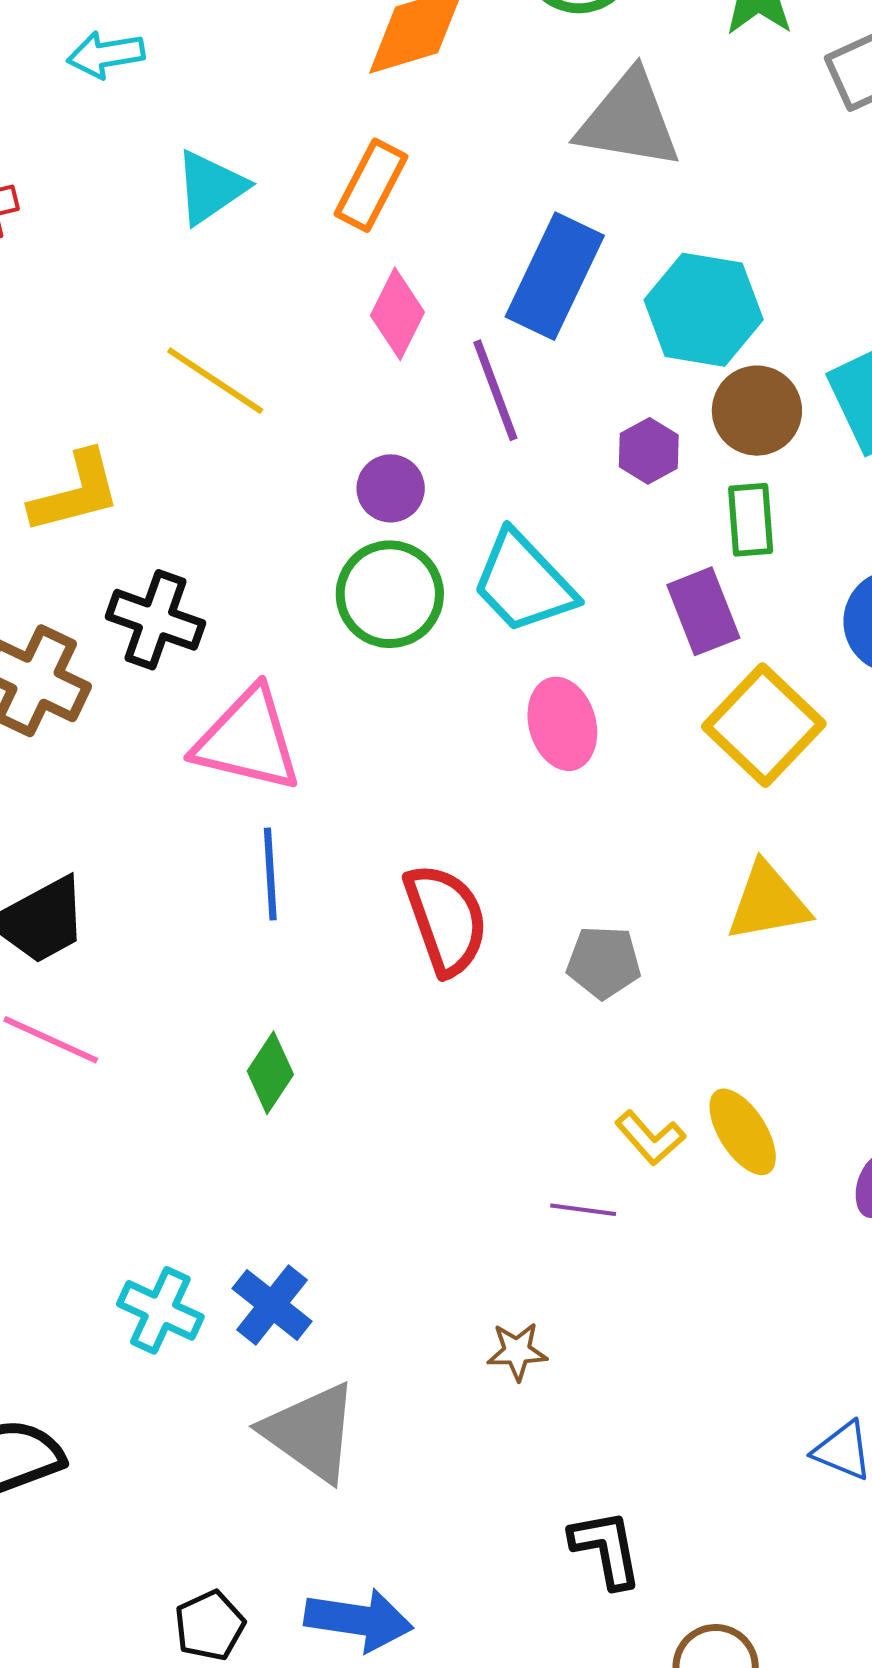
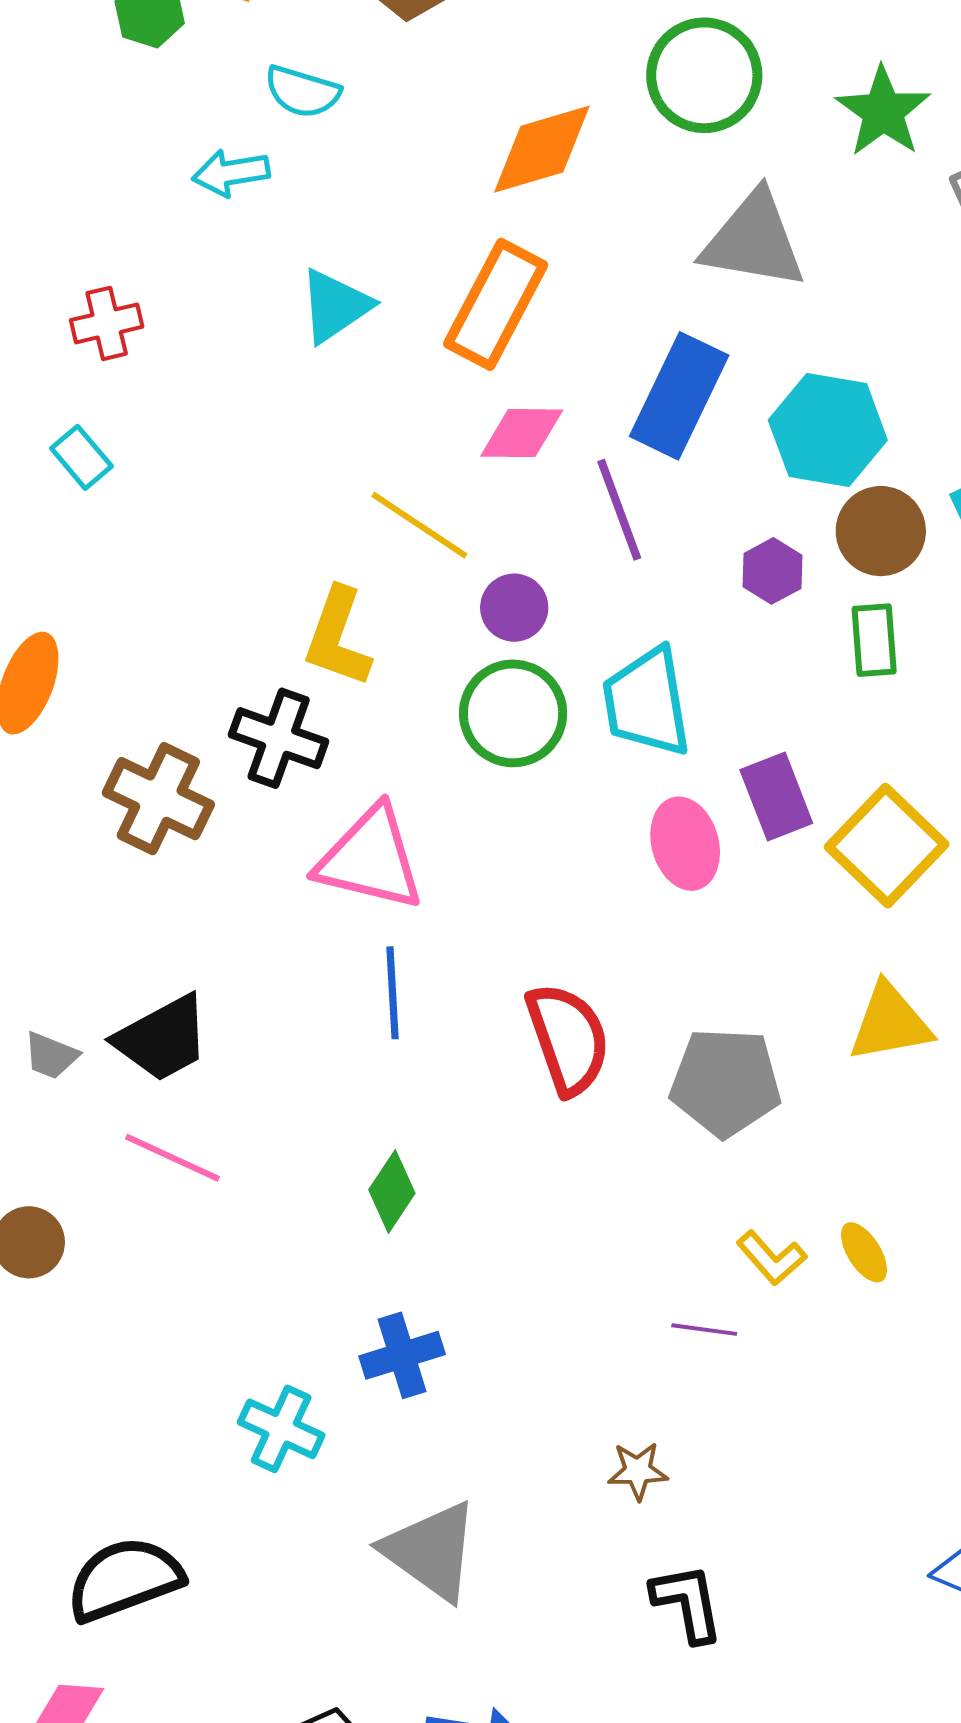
orange rectangle: (371, 185) -> (496, 304), size x1.4
pink diamond: (397, 314) -> (522, 433), turned 64
yellow line: (215, 381) -> (419, 525), moved
yellow L-shape: (75, 492) -> (338, 637), moved, turned 124
cyan trapezoid: (523, 583) -> (647, 702), turned 34
purple rectangle: (703, 611) -> (776, 796), moved
gray pentagon: (604, 962) -> (726, 1082), size x1.5
yellow ellipse: (743, 1132) -> (864, 1252), size x0.7
blue cross: (272, 1305) -> (402, 1355), moved, turned 34
black L-shape: (606, 1549) -> (687, 1603), moved

